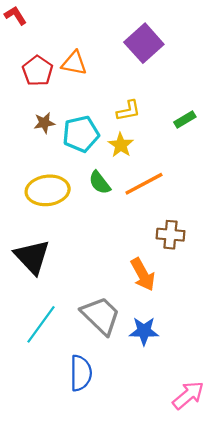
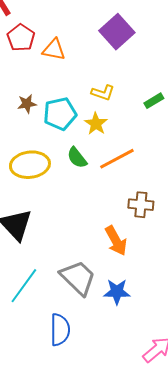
red pentagon: (38, 71) -> (21, 38), moved
yellow L-shape: (128, 111) -> (103, 93), turned 30

